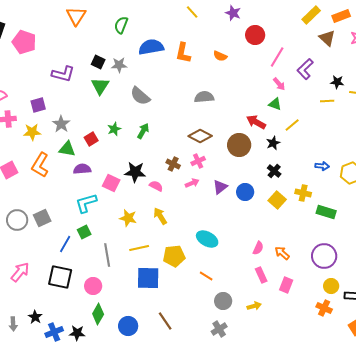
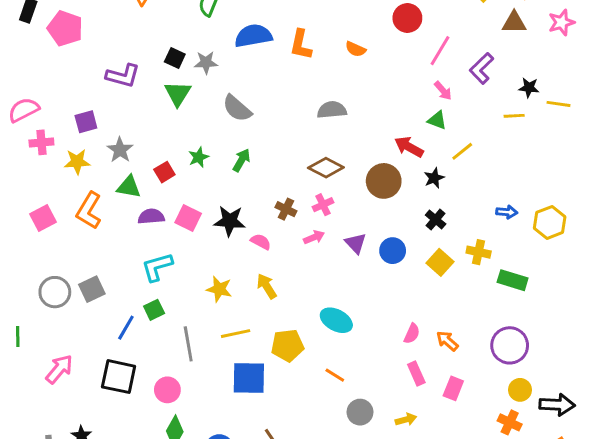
brown triangle: (327, 38) -> (514, 22), turned -42
pink square: (111, 183) -> (188, 218), moved
purple triangle: (220, 187) -> (356, 243), turned -35

